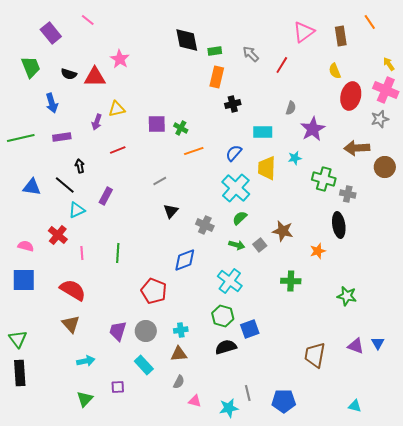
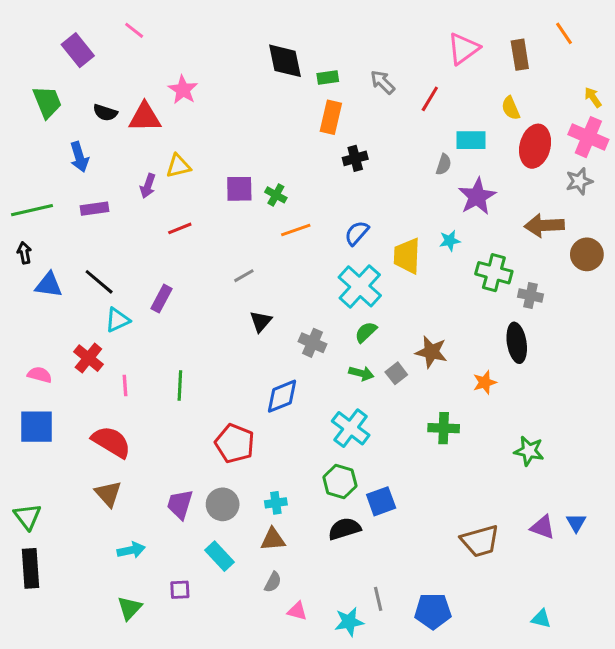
cyan rectangle: (263, 132) -> (471, 140), moved
black arrow: (80, 166) -> (24, 253), moved
brown trapezoid: (315, 355) -> (480, 541), turned -116

